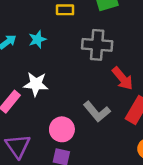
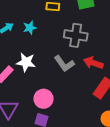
red arrow: (123, 78) -> (93, 63), turned 144
gray L-shape: (97, 112) -> (64, 64), moved

